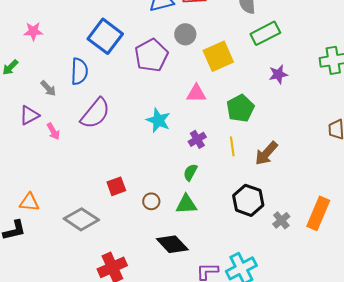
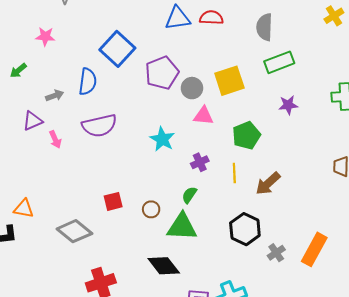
gray circle: (185, 34) -> (192, 88), moved
gray arrow: (48, 88) -> (55, 96), turned -72
purple semicircle: (95, 113) -> (99, 126), turned 32
brown circle: (151, 201) -> (151, 209), moved
green triangle: (186, 204) -> (182, 227), size x1.4

